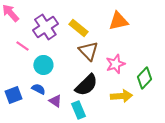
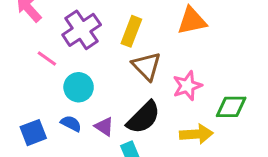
yellow rectangle: (78, 28) -> (131, 31), turned 72
green diamond: (144, 78) -> (231, 107), turned 45
purple triangle: (55, 101) -> (104, 127), moved

